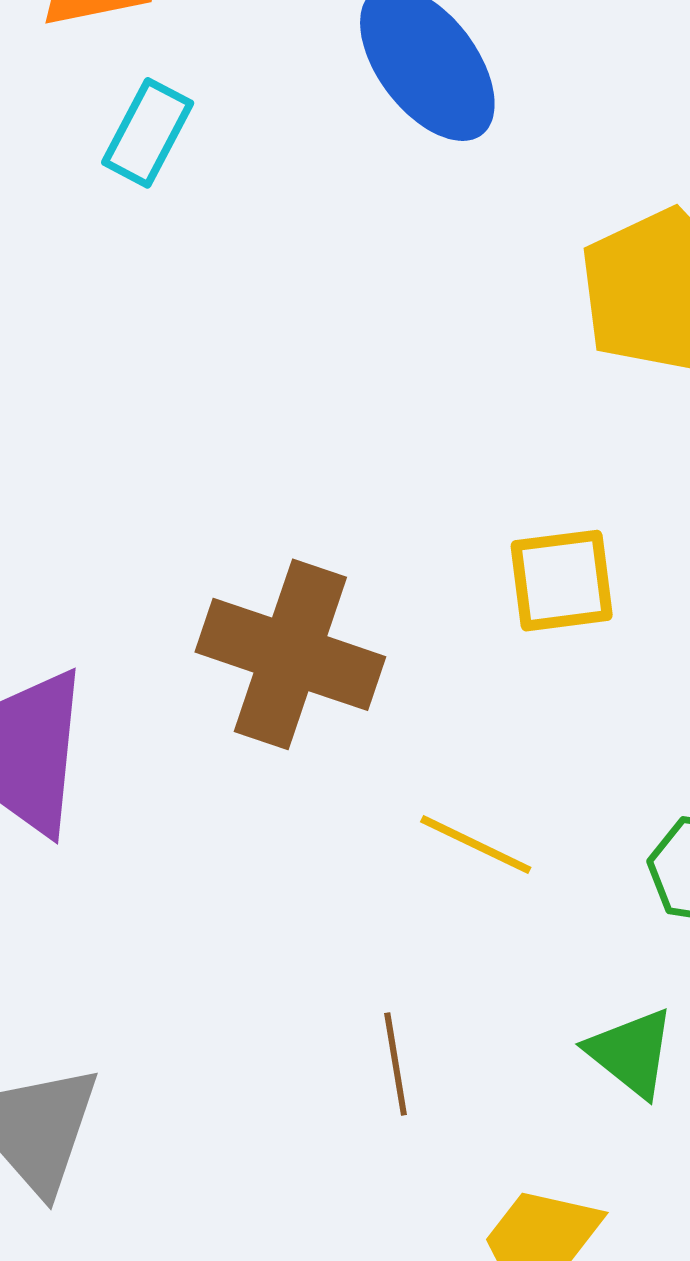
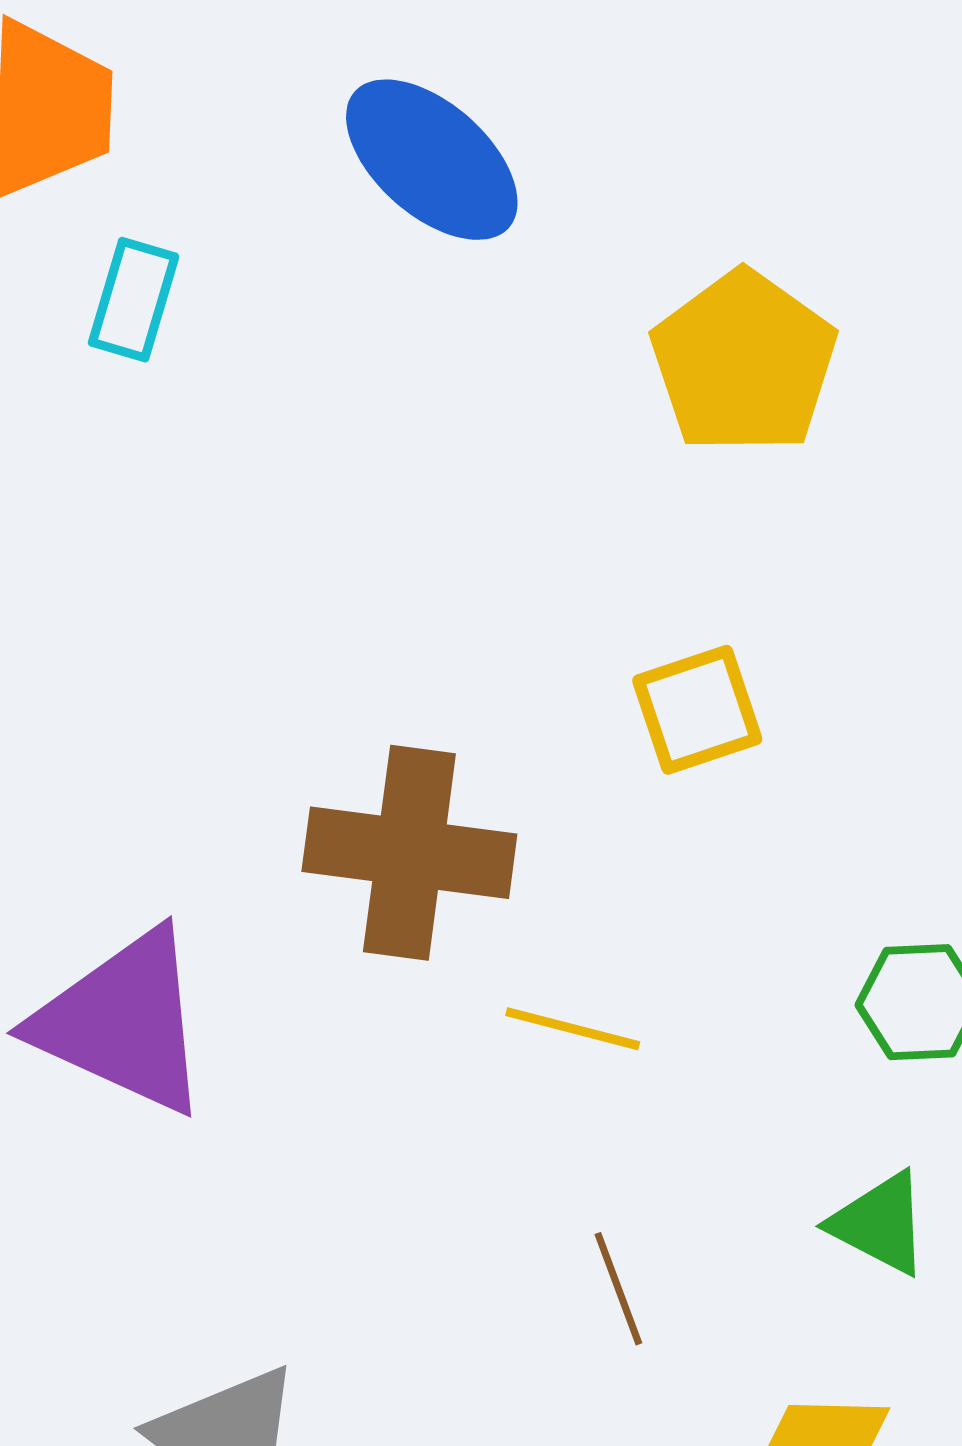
yellow line: (476, 845) -> (573, 1029), moved

